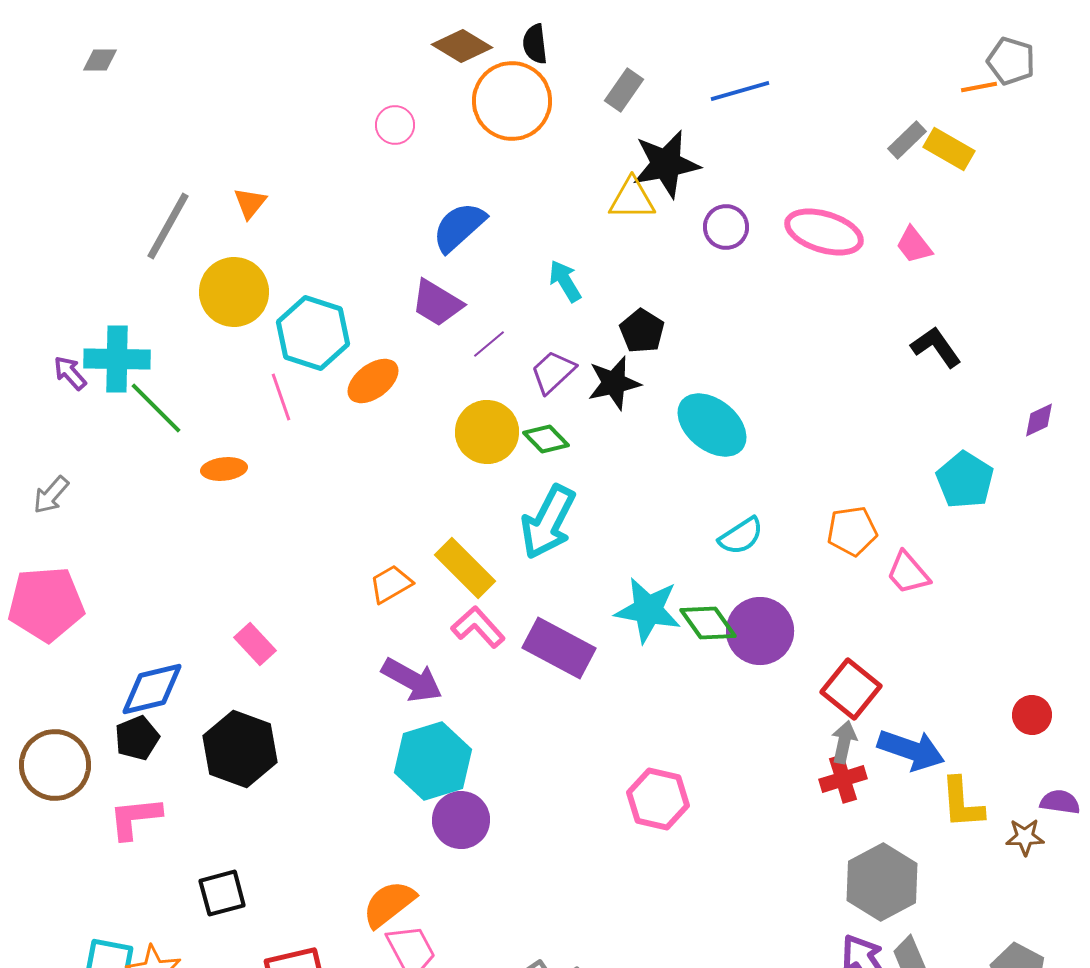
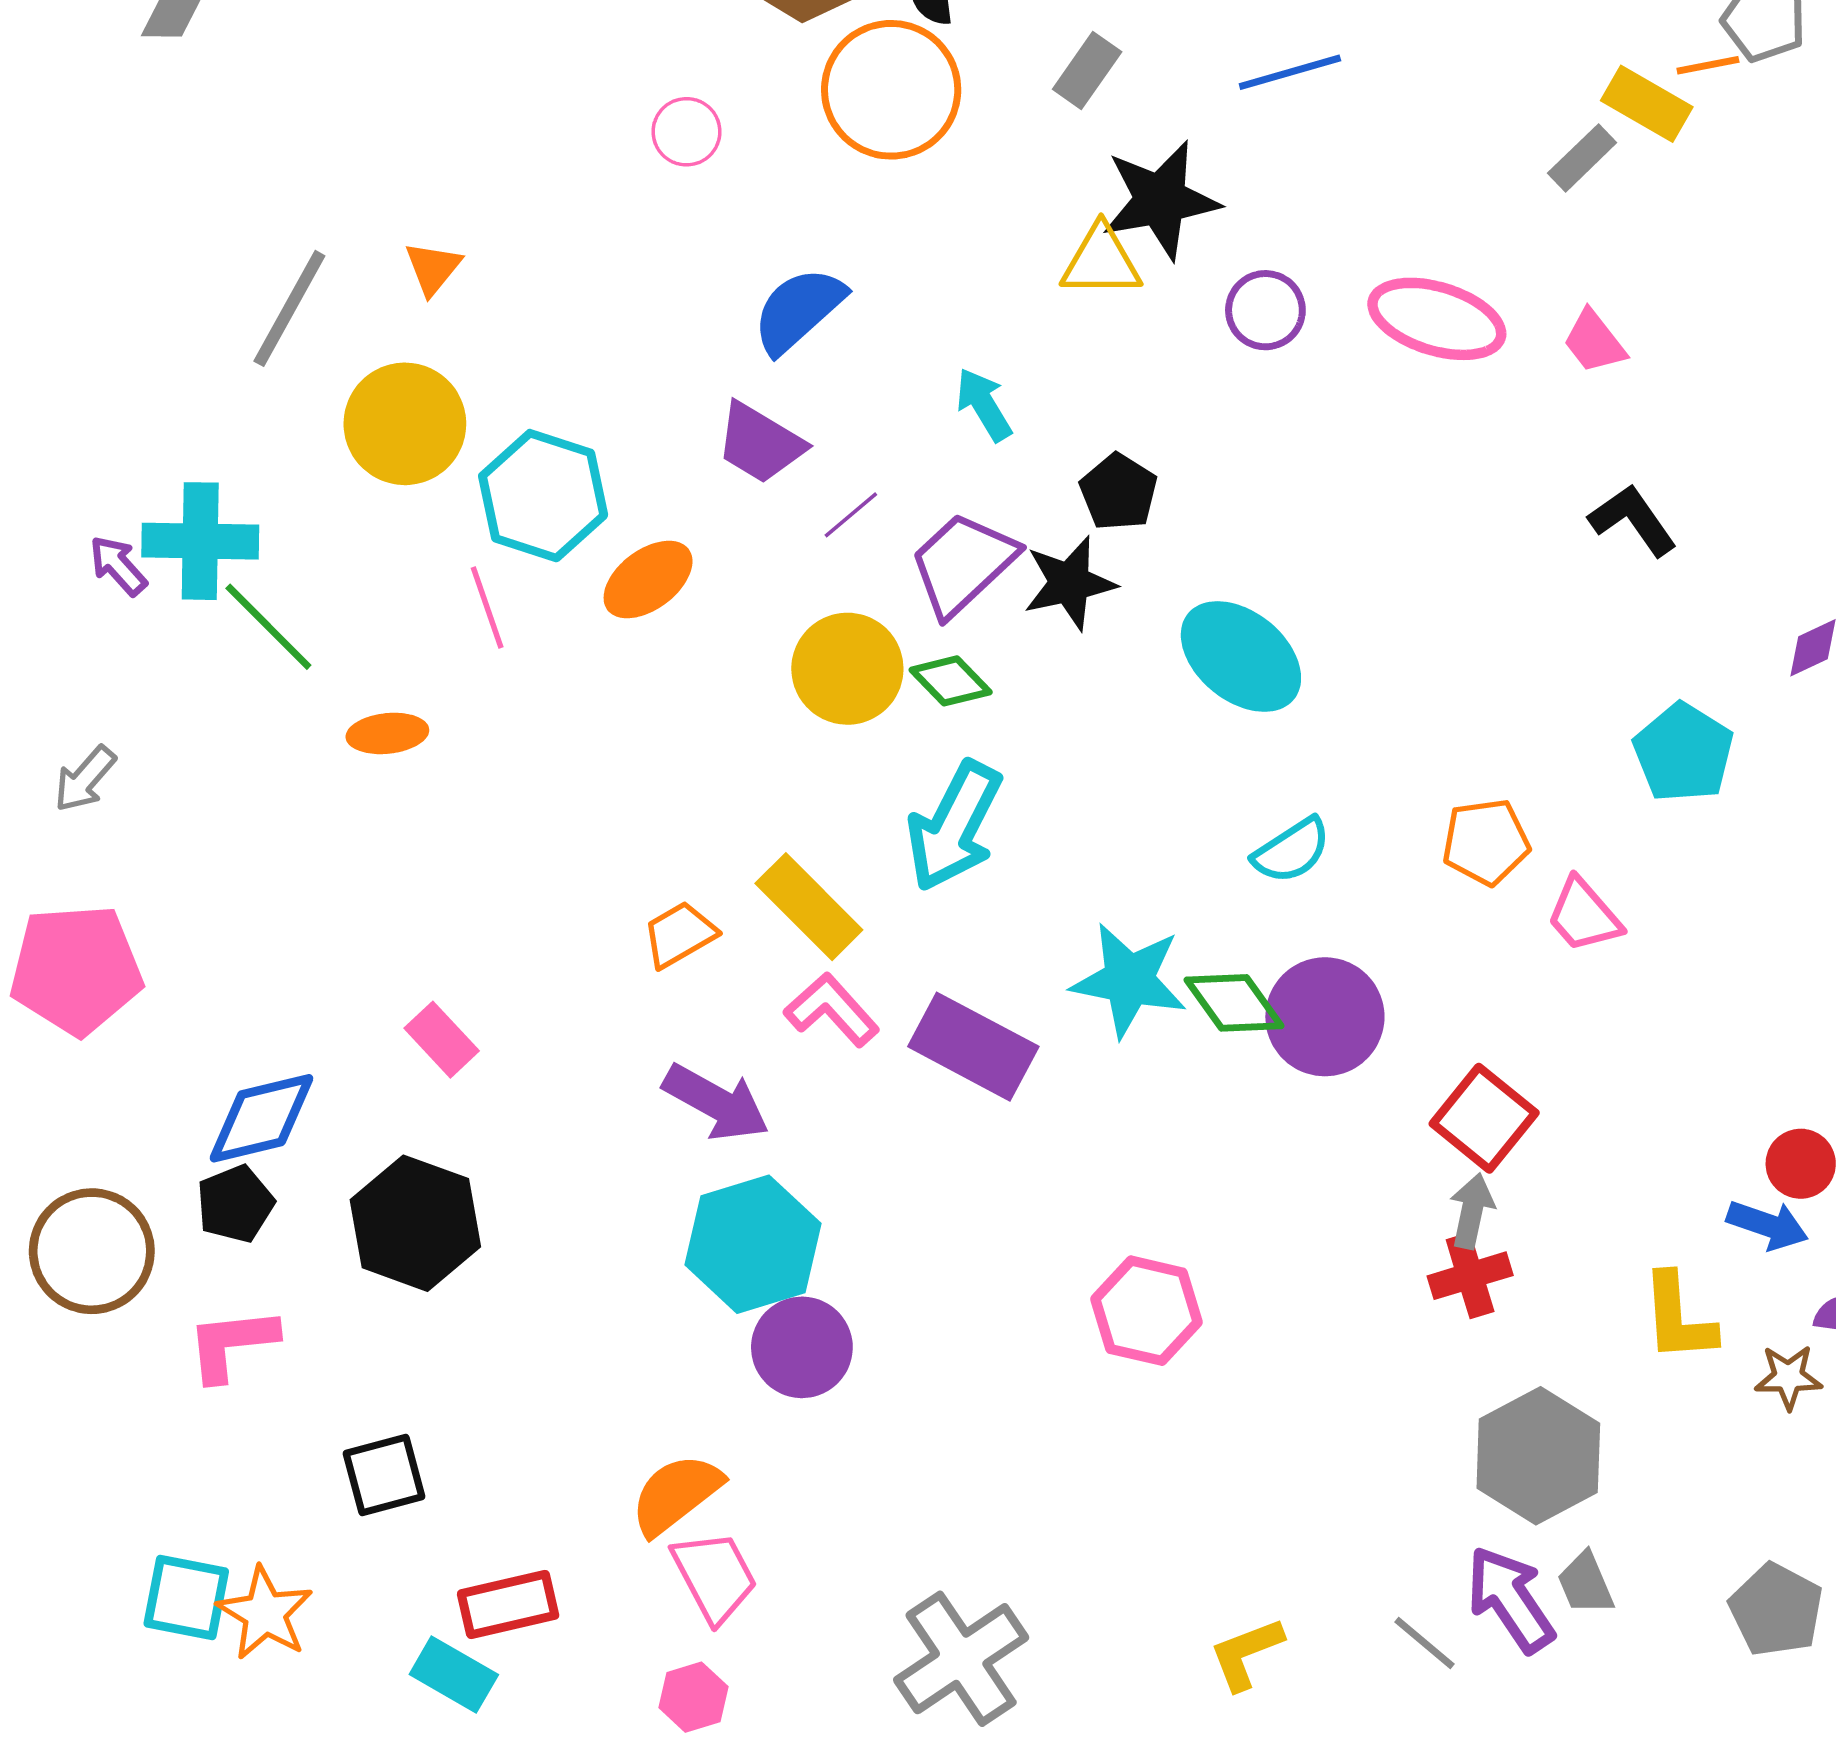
yellow rectangle: (949, 149) -> (1647, 104), moved
purple trapezoid: (553, 372) -> (963, 564), size x1.4
blue arrow: (911, 750) -> (1767, 1225), moved, size x0.7

